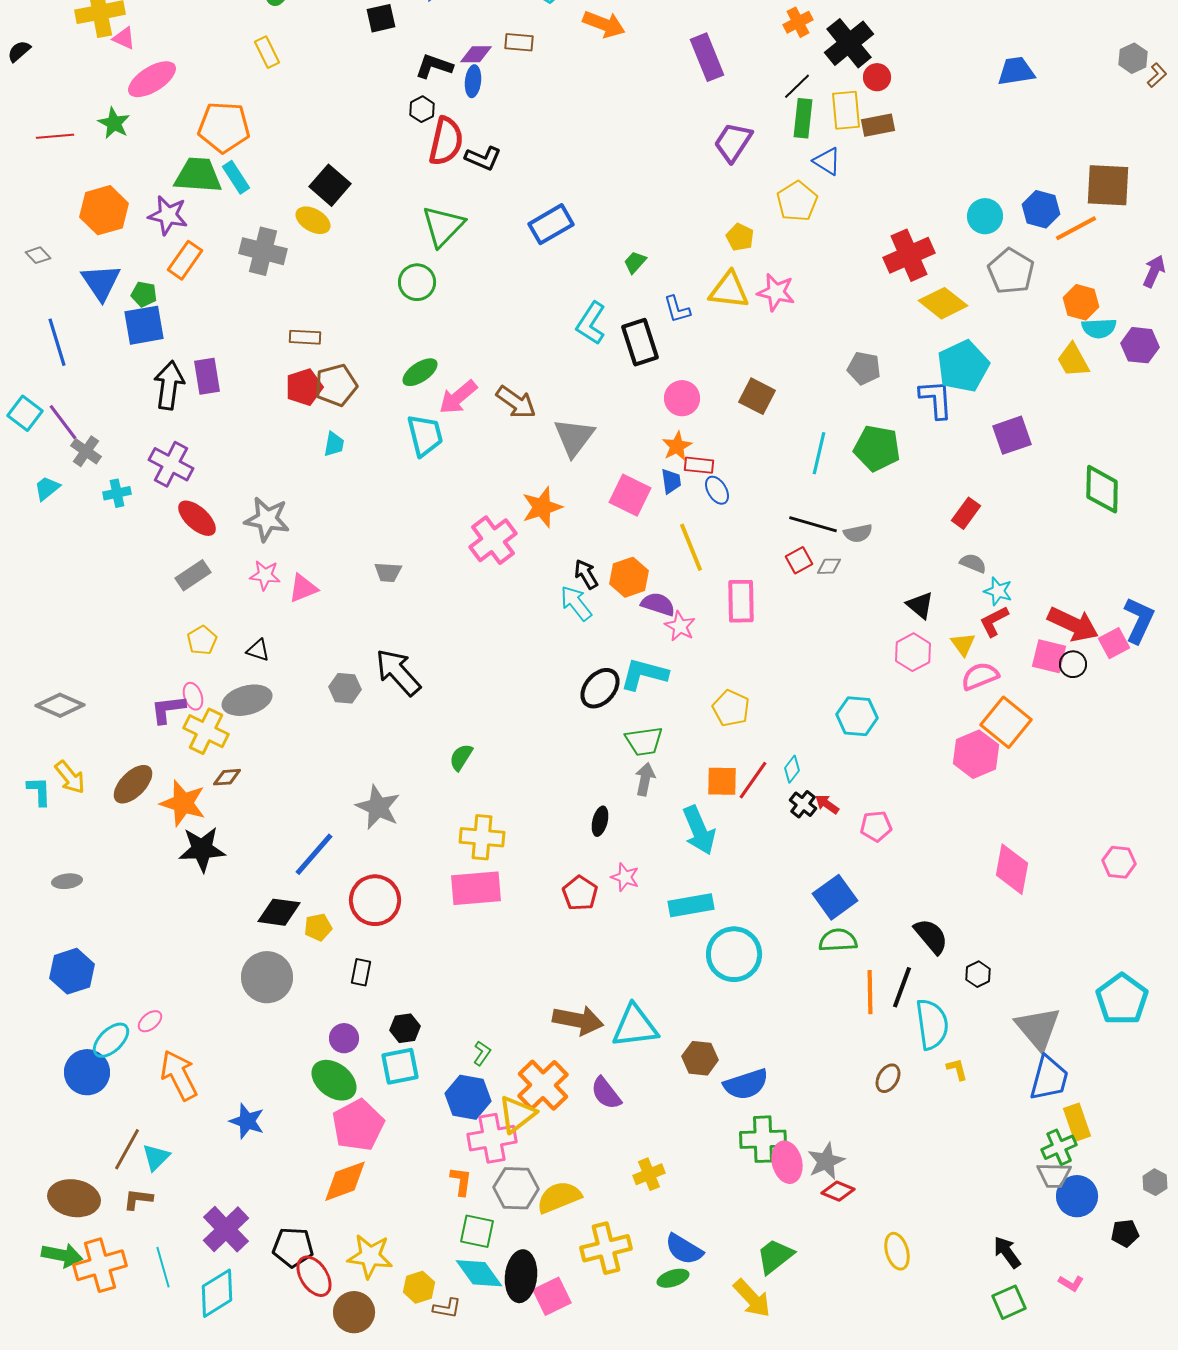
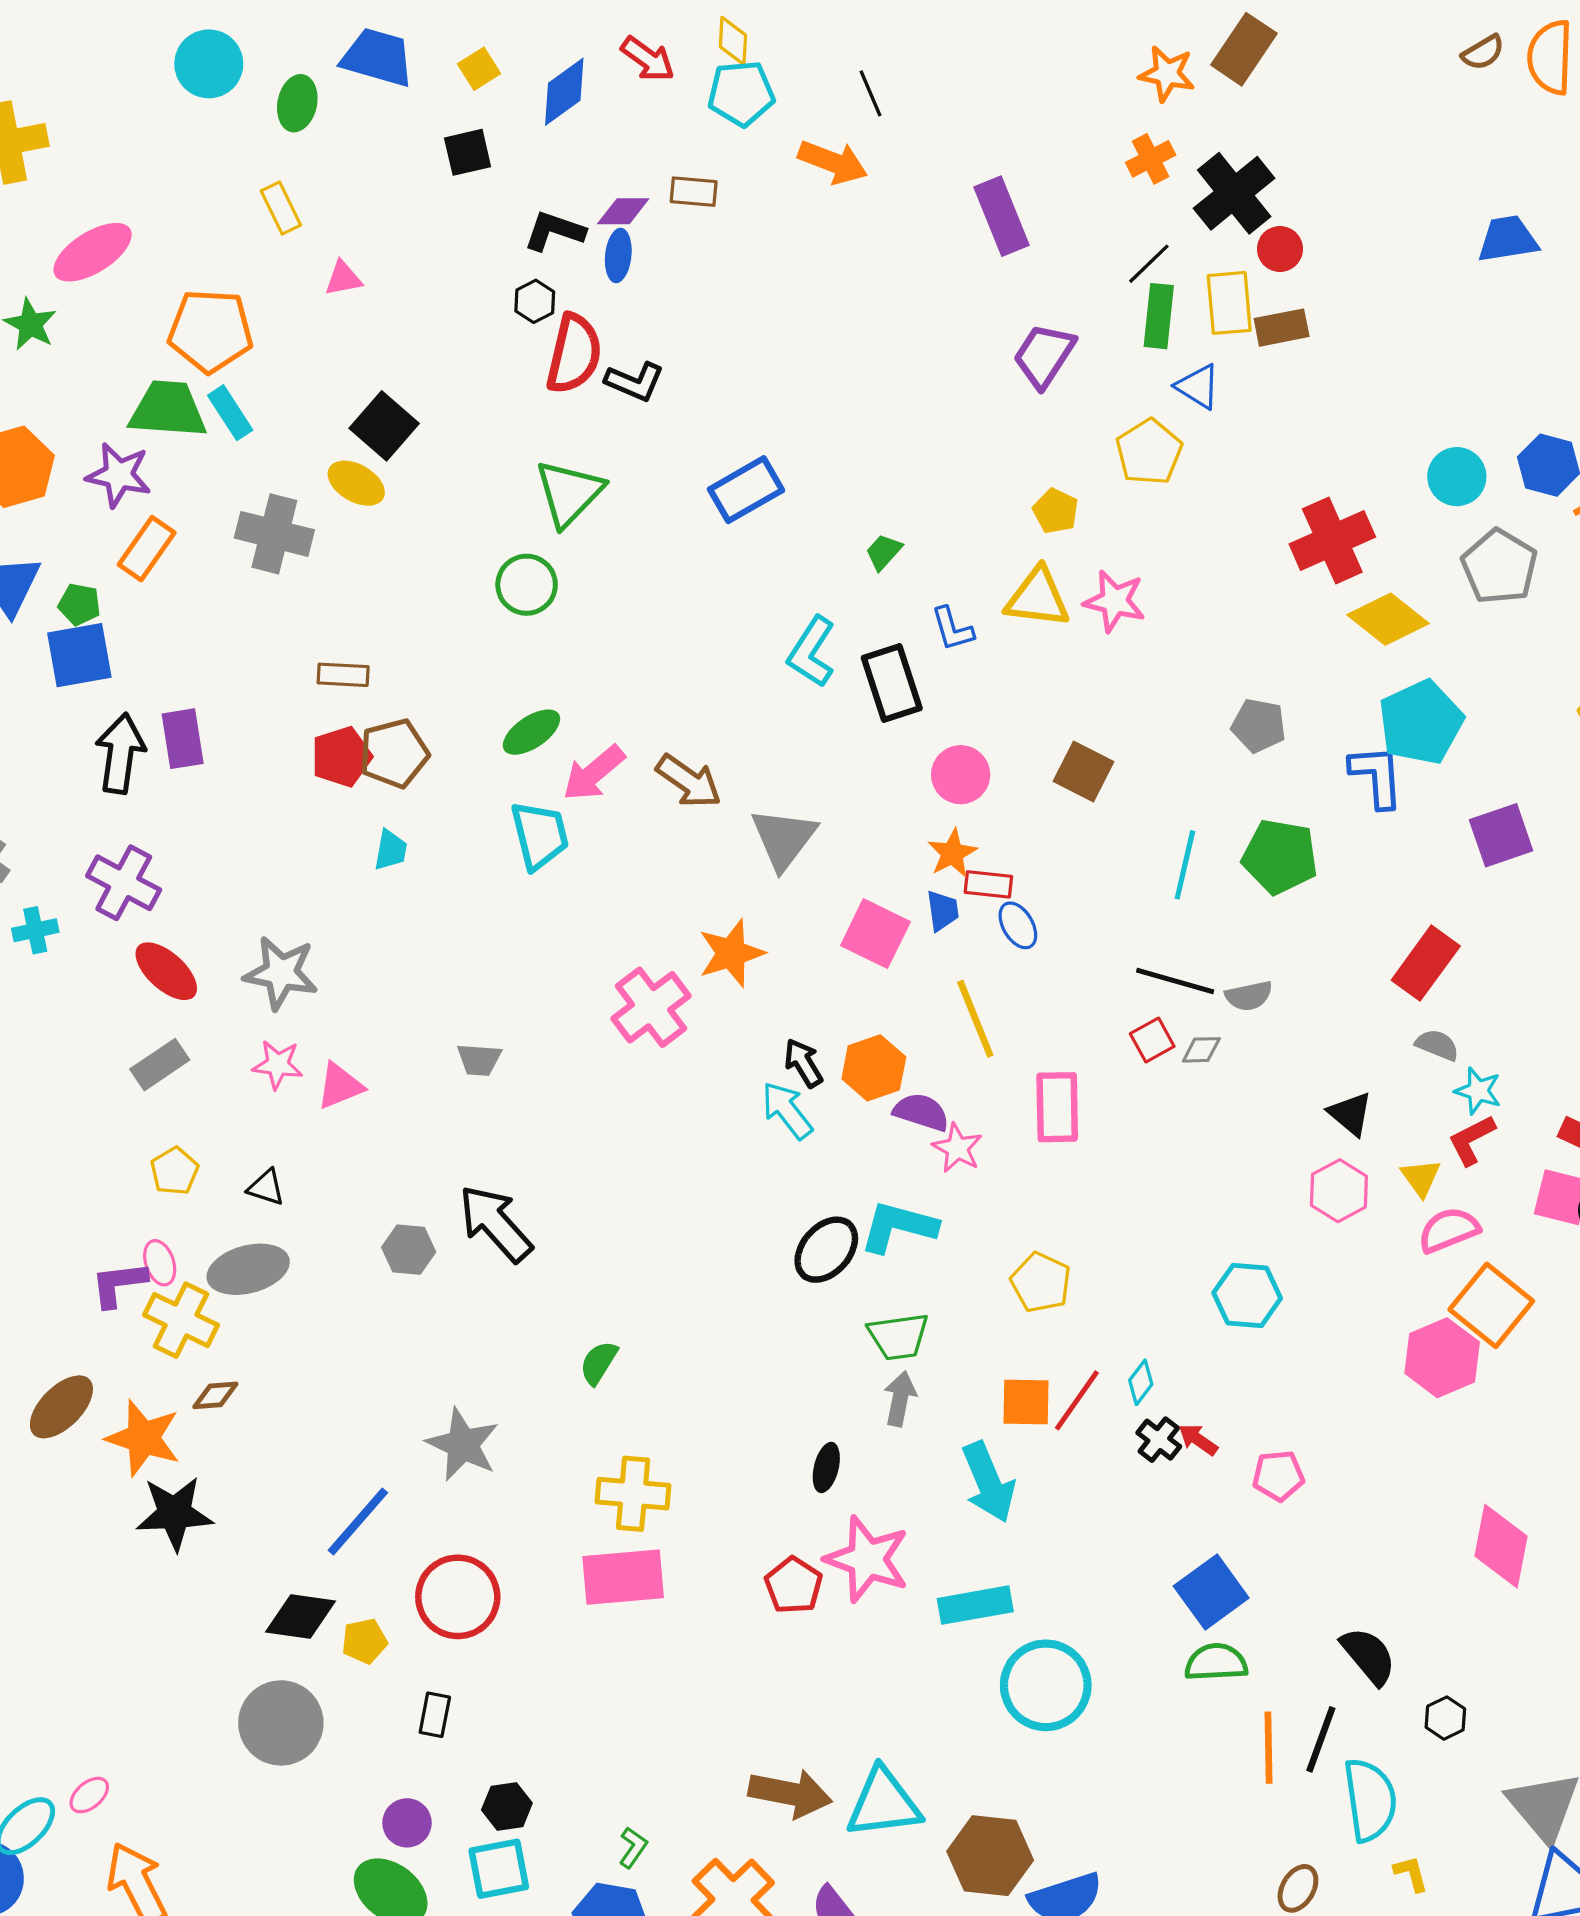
pink triangle: (124, 38) -> (343, 278), moved, turned -35
red rectangle: (966, 513) -> (1426, 963), size x1.4
pink star: (625, 877) -> (867, 1559), size x1.8
brown hexagon: (700, 1058) -> (990, 1856), size x1.4

